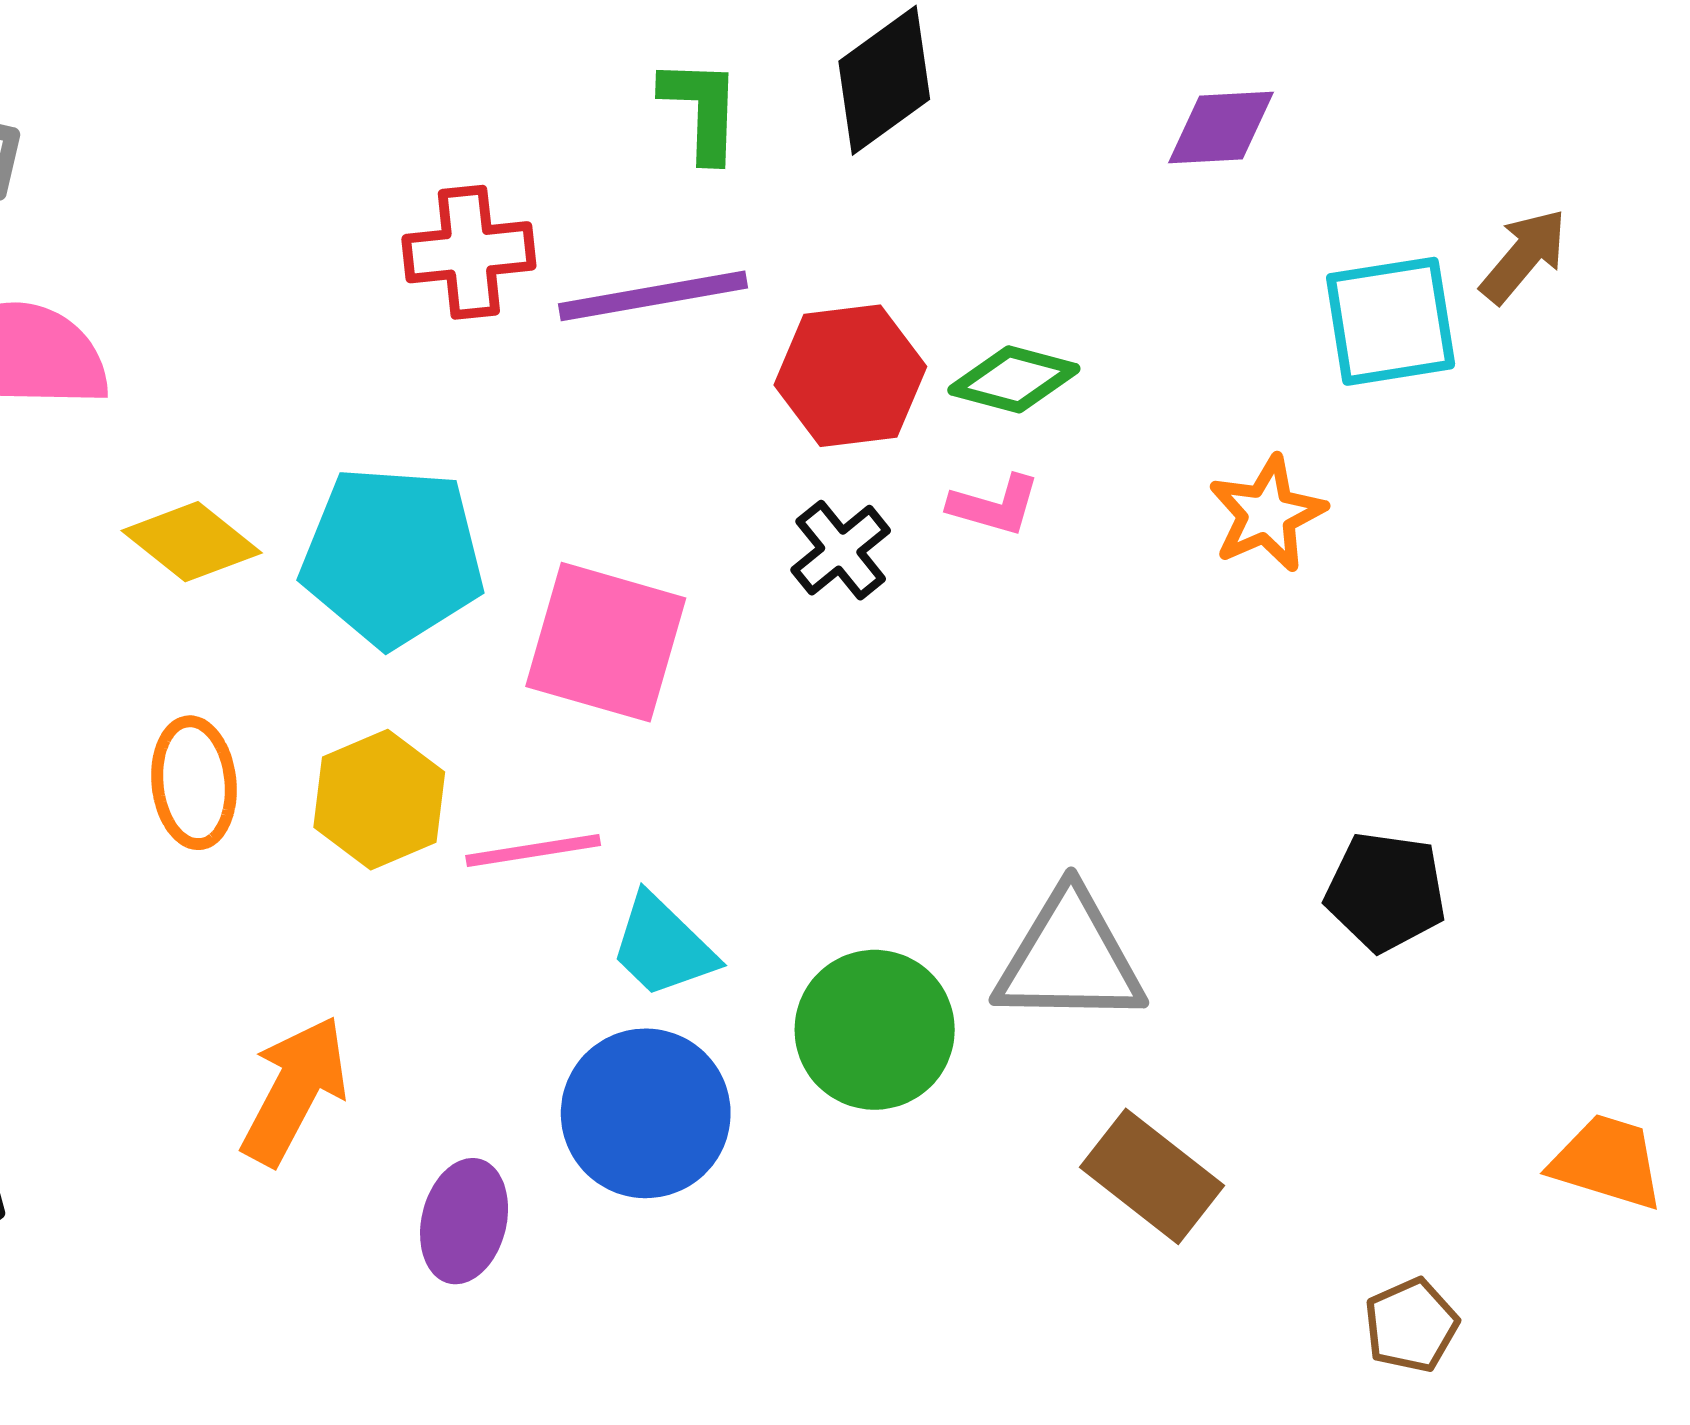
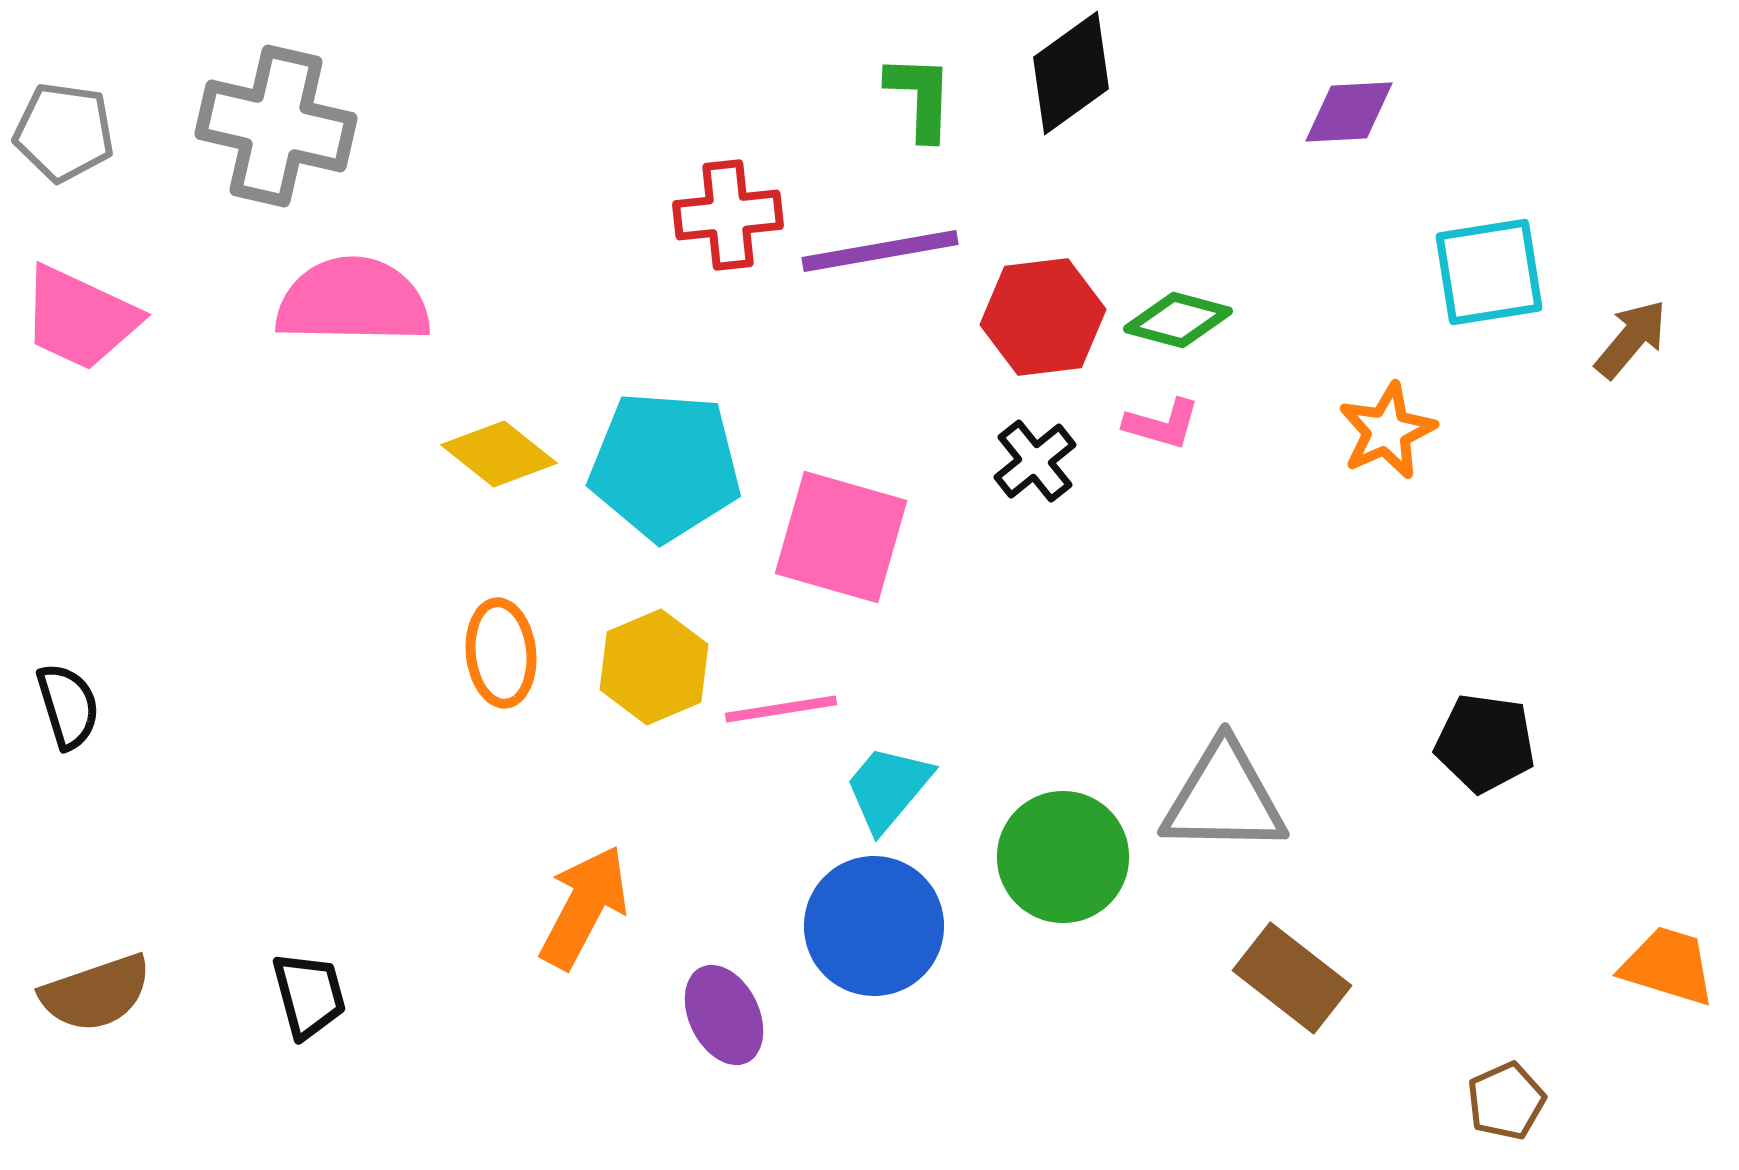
brown arrow: (1524, 256) -> (1631, 339), moved
cyan trapezoid: (663, 946) -> (888, 788), turned 86
purple ellipse: (464, 1221) -> (724, 1015), turned -40

